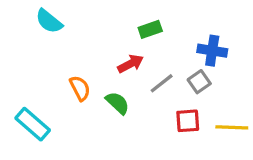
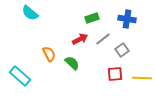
blue cross: (212, 51) -> (127, 19), moved
gray line: (162, 83) -> (103, 39), moved

